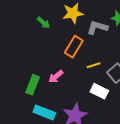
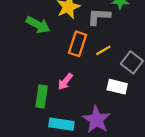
green arrow: (44, 23) -> (38, 25), size x1.5
yellow line: (94, 65) -> (103, 50), moved

